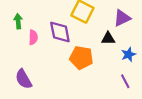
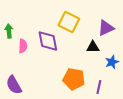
orange pentagon: (81, 58) -> (74, 79), moved
purple line: (125, 81) -> (99, 87), moved, turned 40

